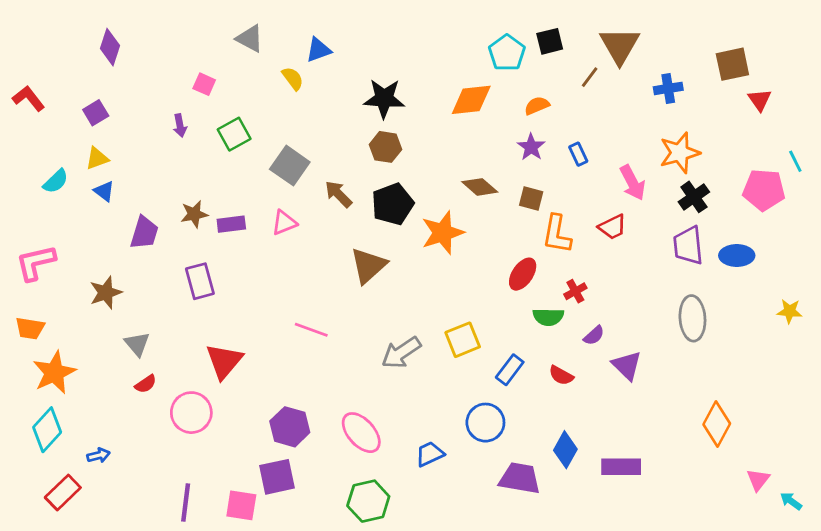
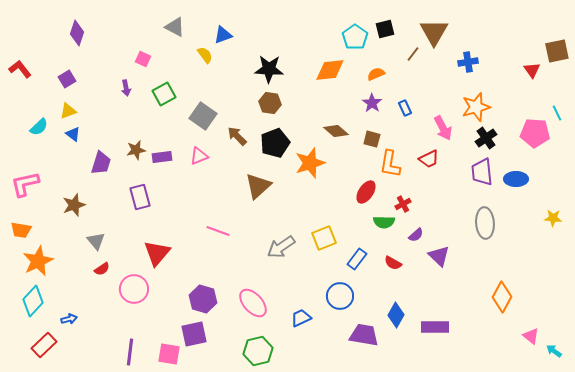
brown square: (732, 64) -> (557, 51), moved
pink triangle: (758, 480) -> (531, 336), turned -30

